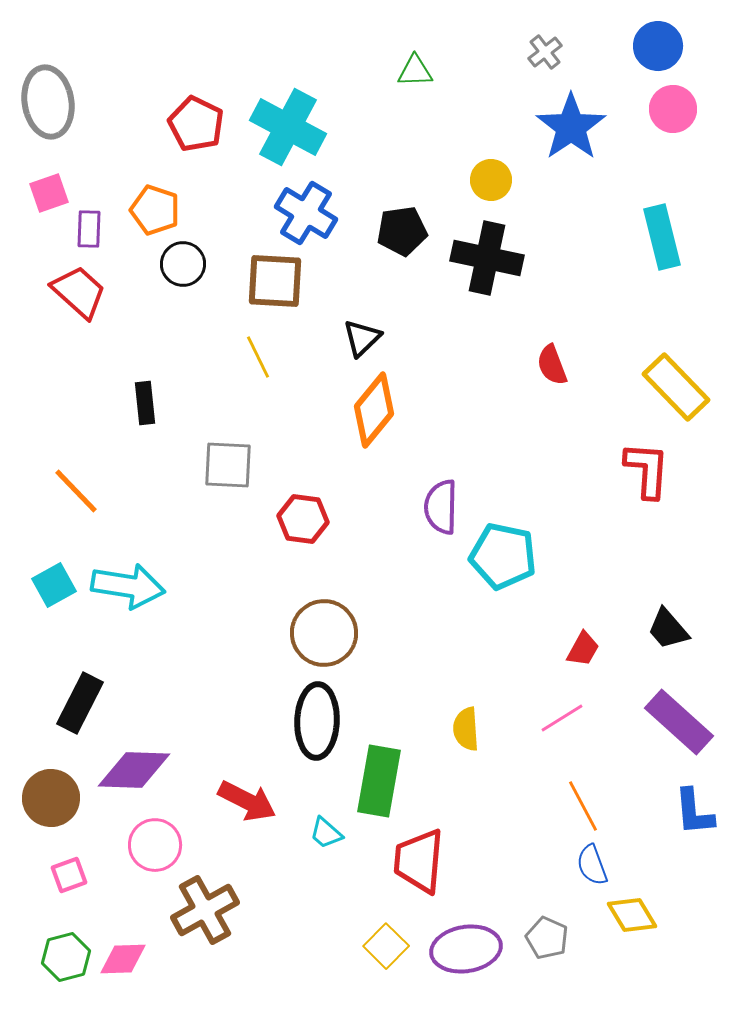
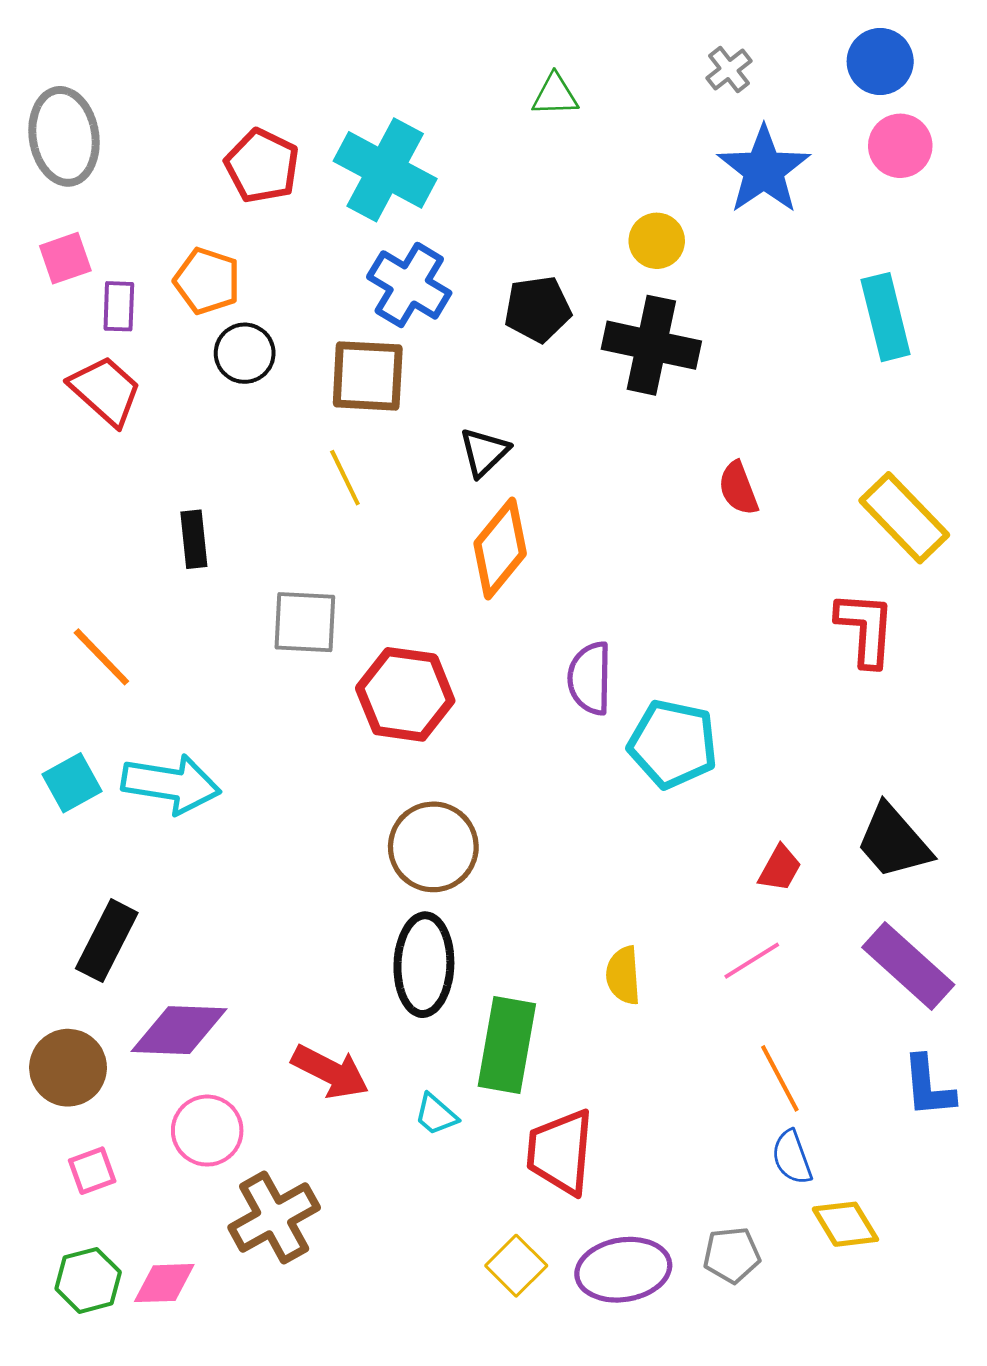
red hexagon: (303, 519) -> (405, 694), size x1.4
black trapezoid: (668, 629) -> (894, 842), size x1.4
gray pentagon: (547, 938) -> (732, 1255), turned -30

